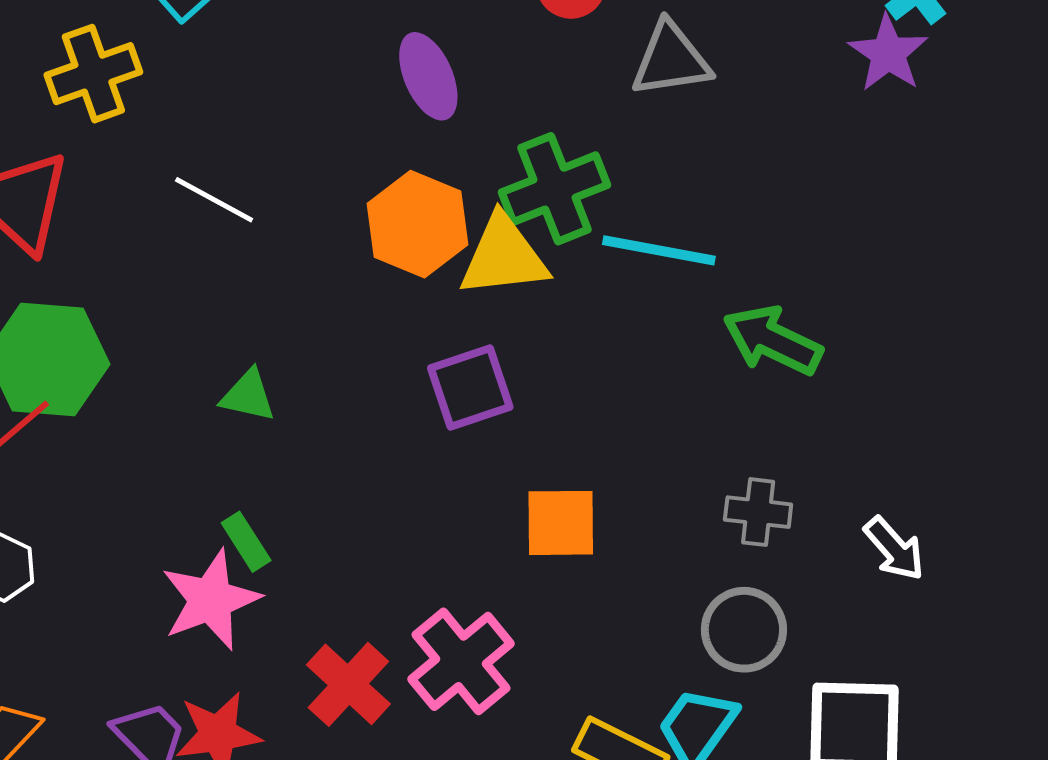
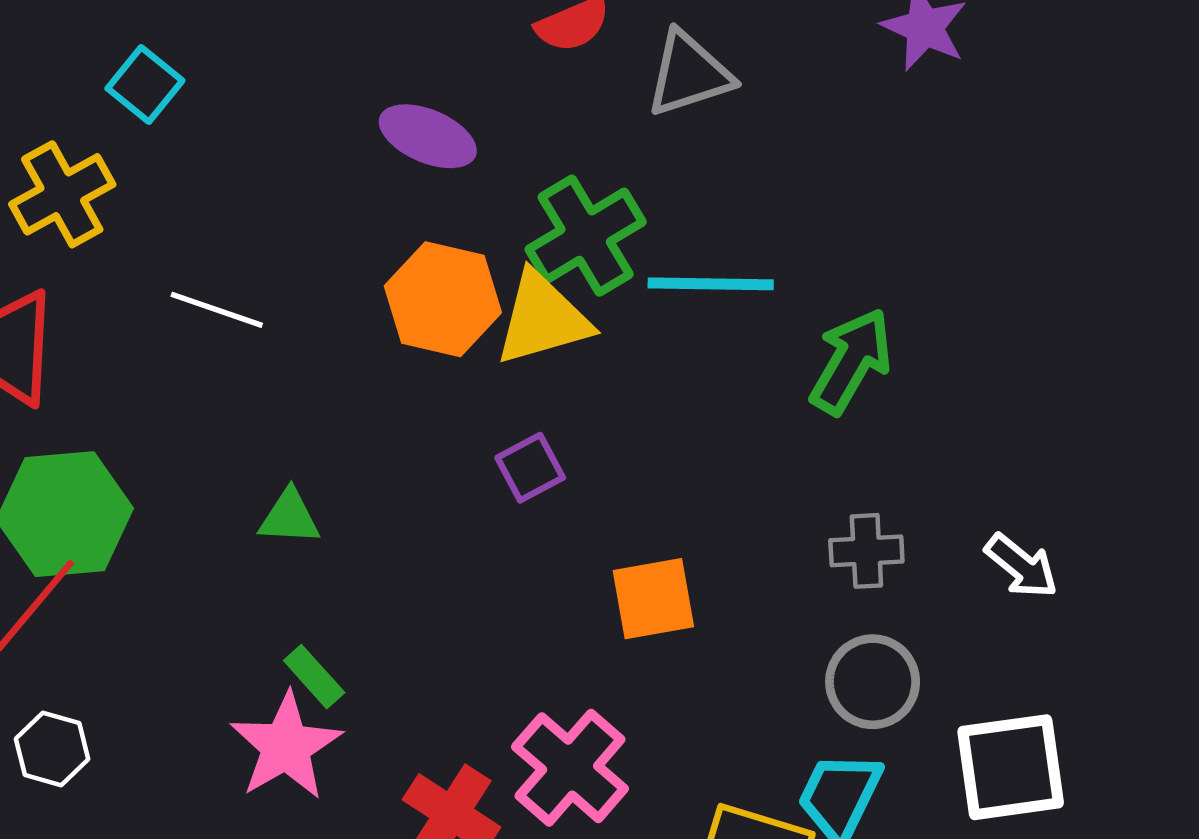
purple ellipse: (428, 76) -> (428, 136), turned -34
green arrow: (773, 340) -> (851, 361), turned 104
purple square: (470, 387) -> (530, 468), size x0.7

